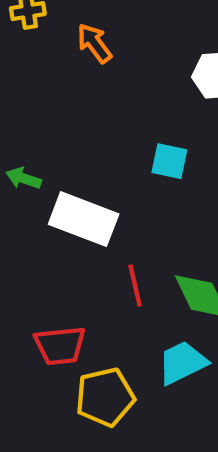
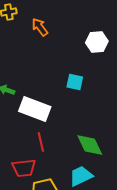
red line: (135, 286) -> (41, 142), moved

